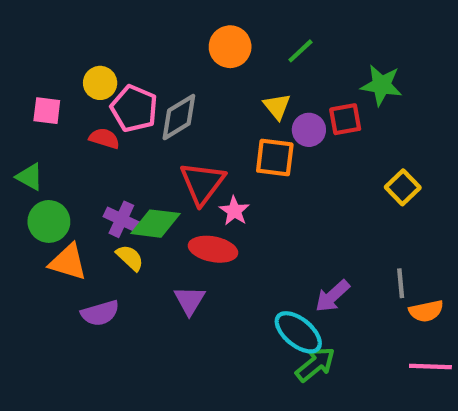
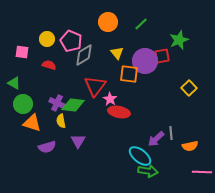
green star: (381, 85) -> (179, 40), turned -30
yellow triangle: (277, 106) -> (117, 53), moved
pink pentagon: (134, 109) -> (71, 41), moved
purple circle: (309, 130) -> (145, 61), size x1.6
red ellipse: (213, 249) -> (119, 112), moved
yellow semicircle: (130, 258) -> (61, 121), turned -144
gray line: (401, 283) -> (171, 133), moved
purple triangle: (190, 300) -> (78, 141), moved
orange semicircle: (426, 311) -> (190, 146), moved
green arrow: (315, 364) -> (148, 171), turned 48

